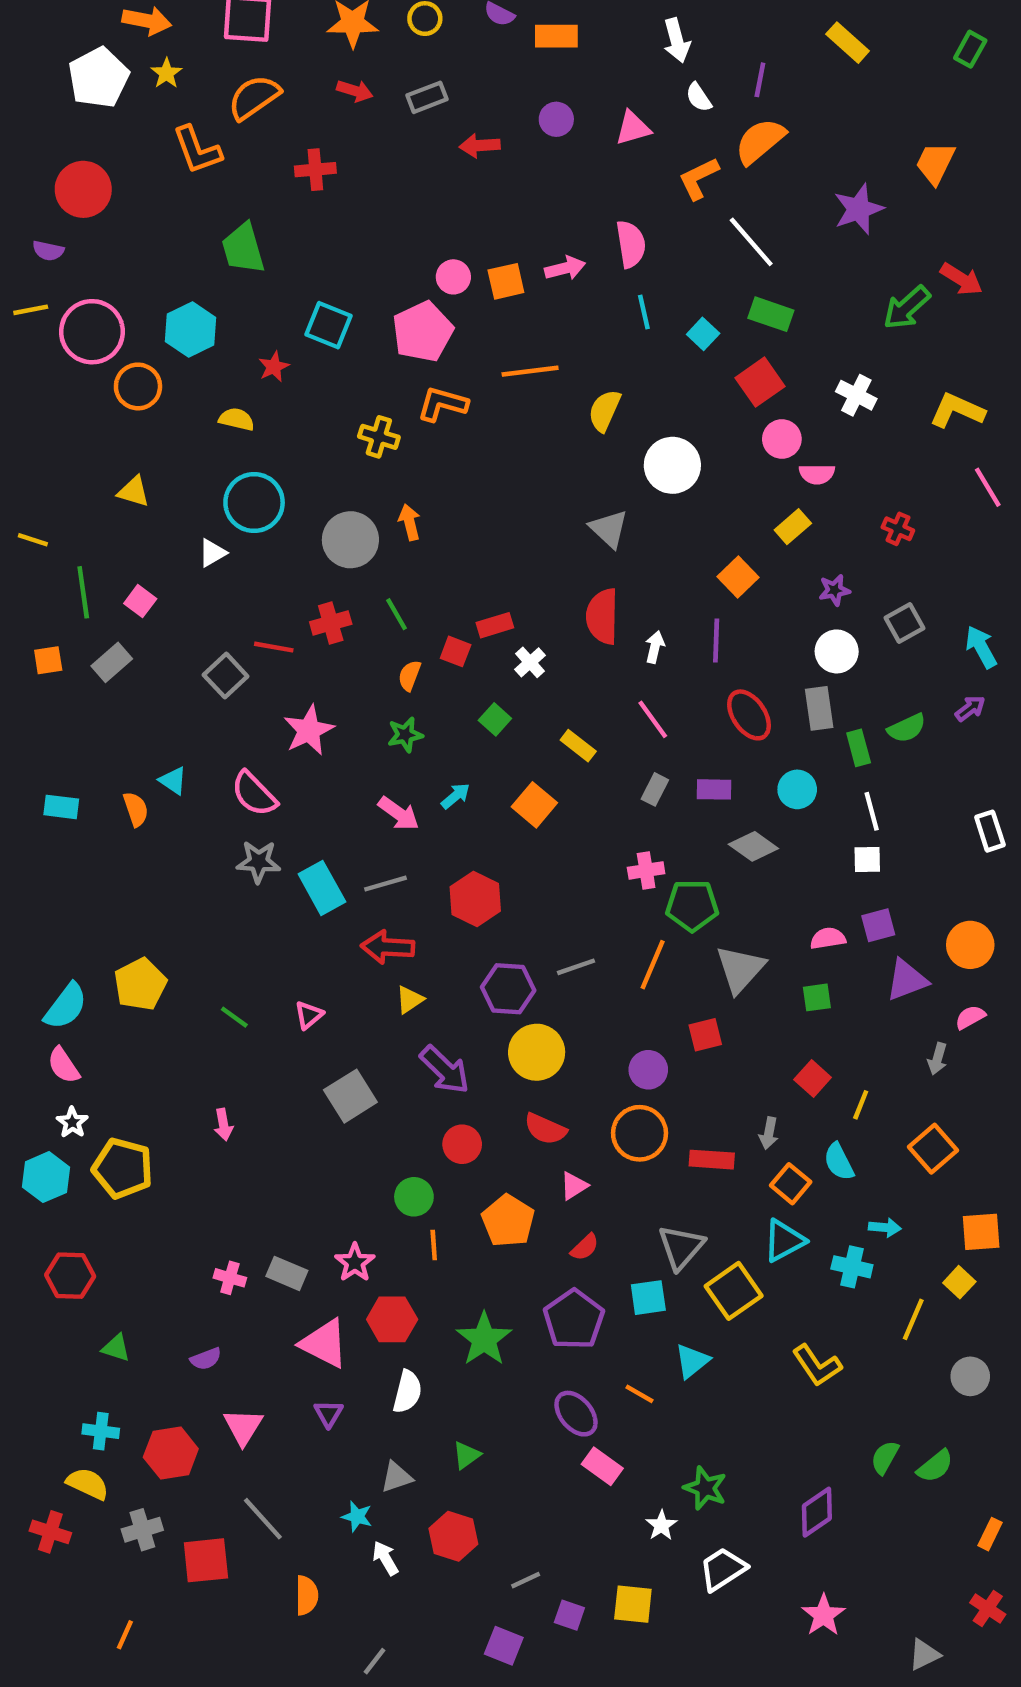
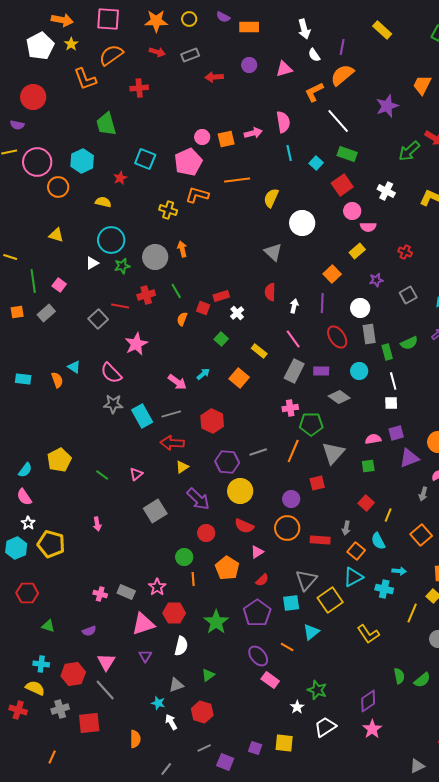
red semicircle: (602, 616) -> (270, 292), size x0.7
white circle: (837, 651) -> (360, 308), moved
green star: (405, 735) -> (122, 266), moved
gray rectangle: (655, 789) -> (294, 371), size x1.6
cyan semicircle: (66, 1006) -> (25, 470), size x0.7
pink triangle: (324, 1344) -> (143, 624), turned -45
green semicircle: (885, 1457) -> (399, 676), turned 140
gray line: (263, 1519) -> (105, 690), moved
gray line: (526, 1580) -> (204, 748), moved
pink star: (823, 1615) -> (372, 729), moved

